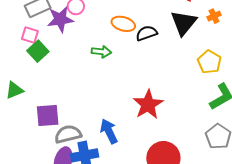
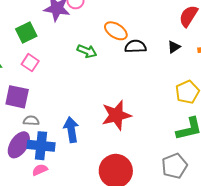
black triangle: (184, 23) -> (174, 47), size x0.5
pink square: (30, 35) -> (30, 63), moved
gray semicircle: (68, 134) -> (31, 121), size x0.6

